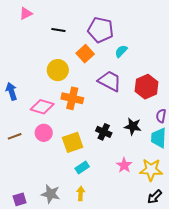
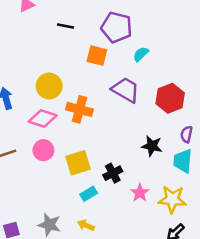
orange square: (85, 54) -> (97, 56), turned -36
yellow circle: (58, 70) -> (49, 86), moved
black cross: (104, 132) -> (113, 173), moved, turned 35
yellow arrow: (81, 193) -> (86, 225), turned -72

